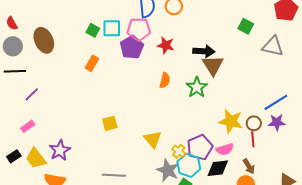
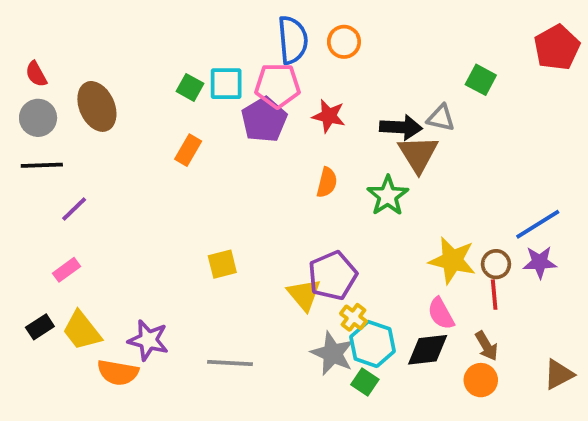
gray triangle: (273, 46) -> (441, 118), moved, size x0.7
purple pentagon: (200, 147) -> (333, 276), moved
pink semicircle: (225, 149) -> (441, 314), turned 78
purple star: (60, 150) -> (148, 340), moved, turned -30

